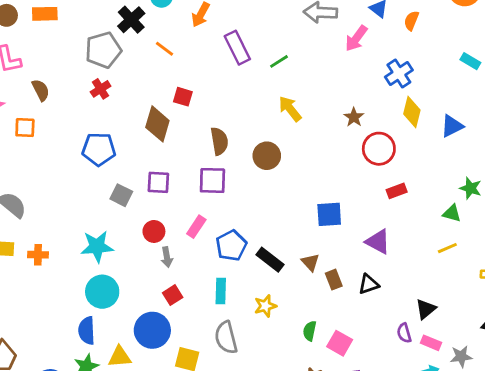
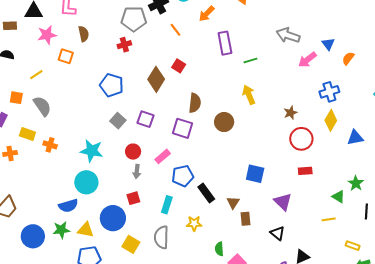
black triangle: (369, 284) -> (278, 233), moved, turned 42
blue semicircle: (87, 331) -> (68, 206), turned -120
green semicircle: (310, 331) -> (219, 249), turned -32

